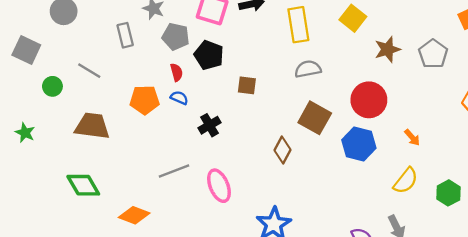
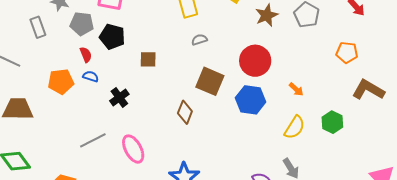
gray semicircle: (308, 69) -> (199, 40), size x0.7
green hexagon: (448, 193) -> (332, 122), moved

